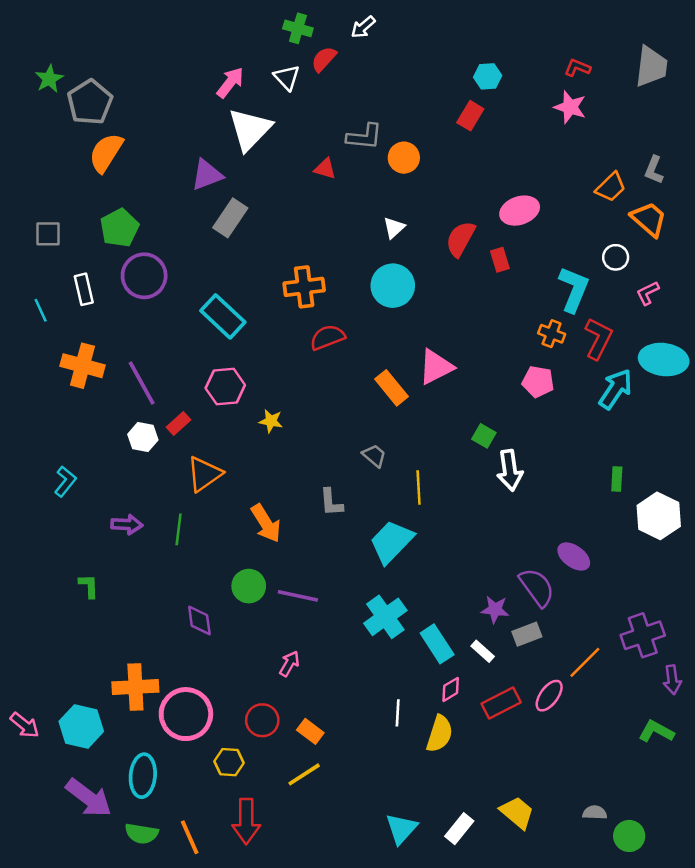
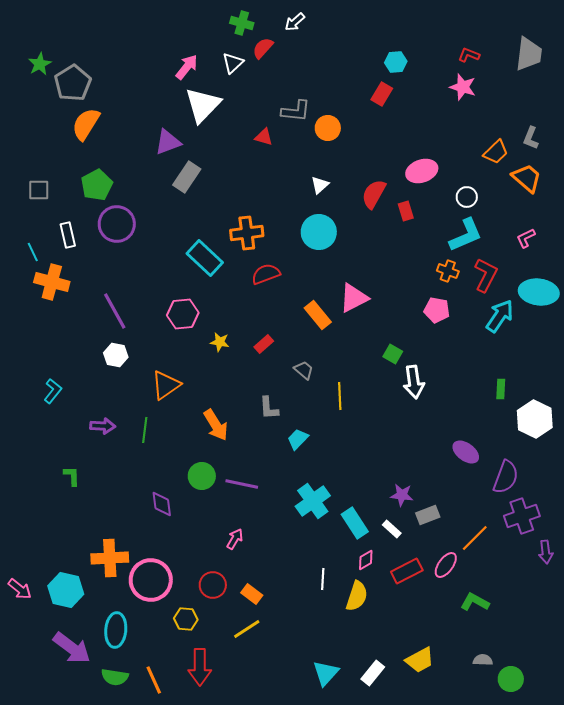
white triangle: (287, 78) -> (233, 63), turned 30
white circle: (616, 257) -> (467, 197), moved
cyan L-shape: (574, 289) -> (466, 235), turned 45
cyan rectangle: (223, 316) -> (205, 258), moved
orange cross: (82, 366) -> (52, 282), moved
red rectangle: (179, 424) -> (264, 344), moved
cyan trapezoid: (392, 542) -> (298, 439), moved, size x0.6
purple semicircle: (537, 587) -> (506, 477), moved, turned 56
green L-shape: (656, 731) -> (475, 602), moved
yellow trapezoid: (517, 813) -> (420, 660), turned 112

